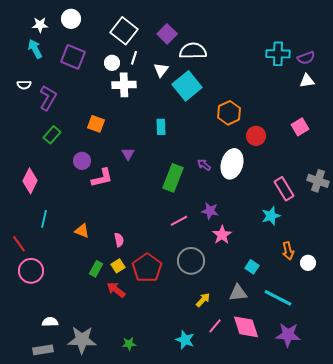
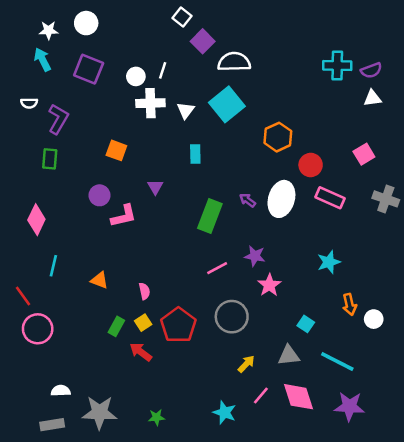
white square: (124, 31) -> (182, 17), moved, size x0.6
white triangle: (161, 70) -> (186, 110), moved
green rectangle: (52, 135) -> (50, 159), moved, turned -36
gray cross: (318, 181) -> (386, 199), moved
pink rectangle: (284, 189) -> (330, 198), moved, turned -35

